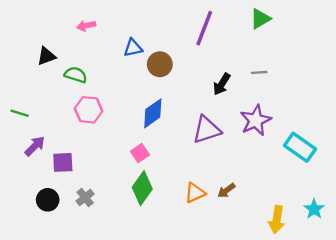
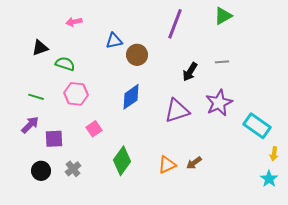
green line: (20, 113) -> (36, 97), moved
pink square: (140, 153) -> (94, 129), moved
yellow arrow: (277, 220) -> (274, 154), moved, size x0.6

